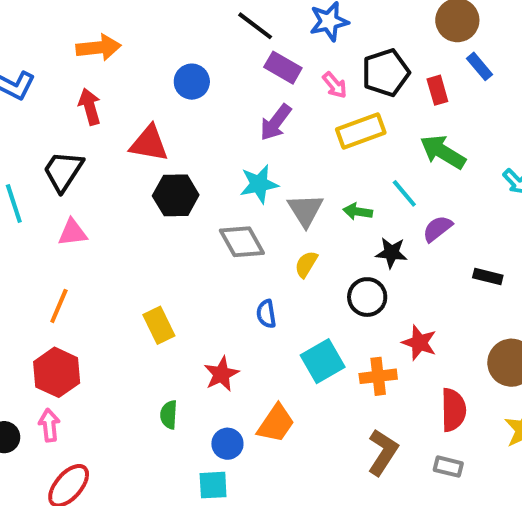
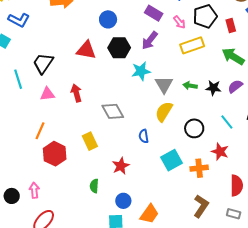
red arrow: (90, 107) -> (76, 93), moved
cyan line: (404, 193) -> (227, 122), moved
black hexagon: (176, 195) -> (119, 48), moved
purple semicircle: (437, 229) -> (235, 86), moved
gray diamond: (242, 242) -> (113, 111), moved
black star: (391, 253) -> (213, 88), moved
yellow semicircle: (306, 264) -> (164, 112), size x1.5
red hexagon: (57, 372) -> (55, 154), moved
orange trapezoid: (276, 423) -> (149, 214), moved

